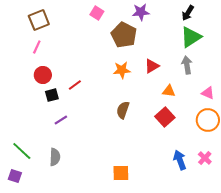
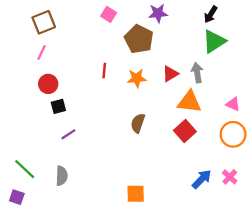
gray arrow: (187, 65) -> (197, 73), moved
red line: (75, 85) -> (104, 70), moved, turned -48
orange triangle: (169, 91) -> (189, 102), size x1.6
blue arrow: (180, 160) -> (202, 179), turned 66

